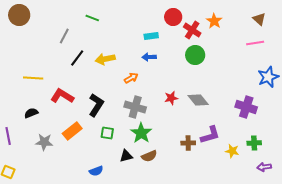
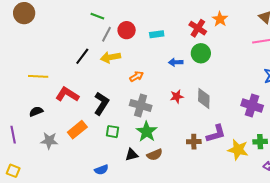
red circle: (173, 17) -> (127, 30), moved
gray line: (64, 36) -> (106, 34), moved
blue arrow: (149, 57) -> (176, 62), moved
gray diamond: (198, 100) -> (204, 98), turned 40
yellow star: (232, 151) -> (238, 150), size x1.5

